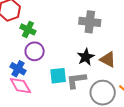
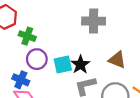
black star: (86, 57) -> (80, 65), moved
cyan square: (58, 76) -> (63, 65), moved

